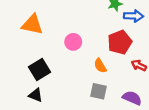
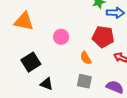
red pentagon: (120, 42) -> (103, 37), turned 30
black triangle: (36, 95) -> (46, 84), moved

